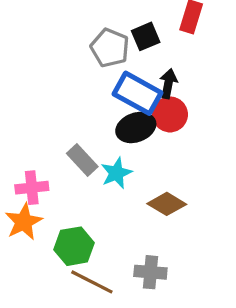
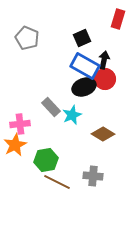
black square: (146, 36) -> (82, 38), moved
gray pentagon: (110, 48) -> (27, 38), moved

